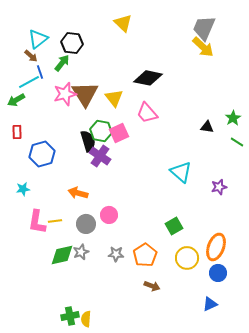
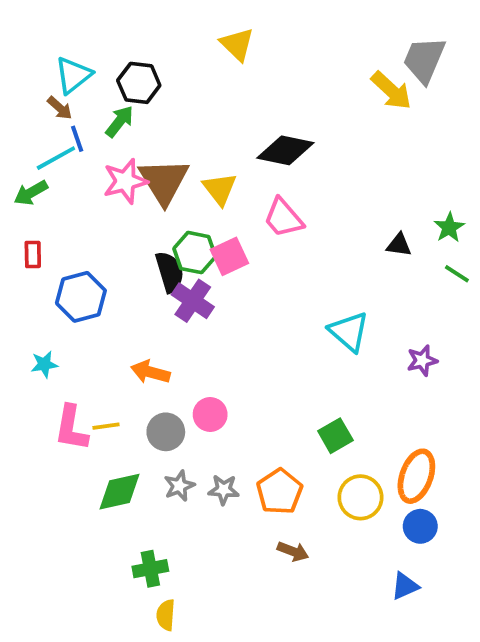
gray trapezoid: (204, 28) -> (424, 60), moved
gray star: (81, 252) -> (179, 486), moved
green cross: (70, 316) -> (150, 569), moved

